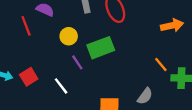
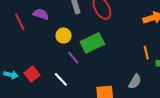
red line: (26, 26) -> (20, 22), moved
orange line: (161, 64) -> (146, 53), turned 32

